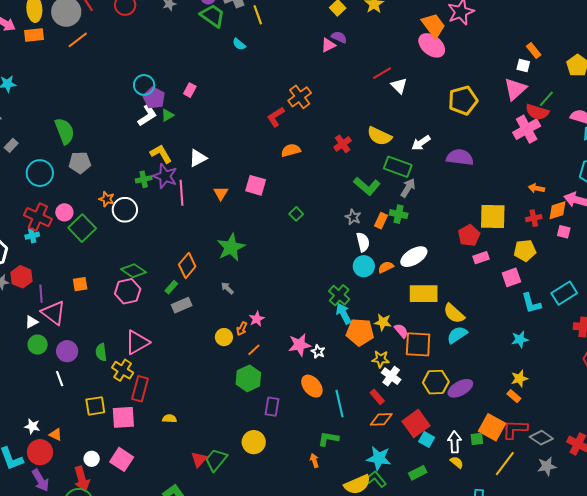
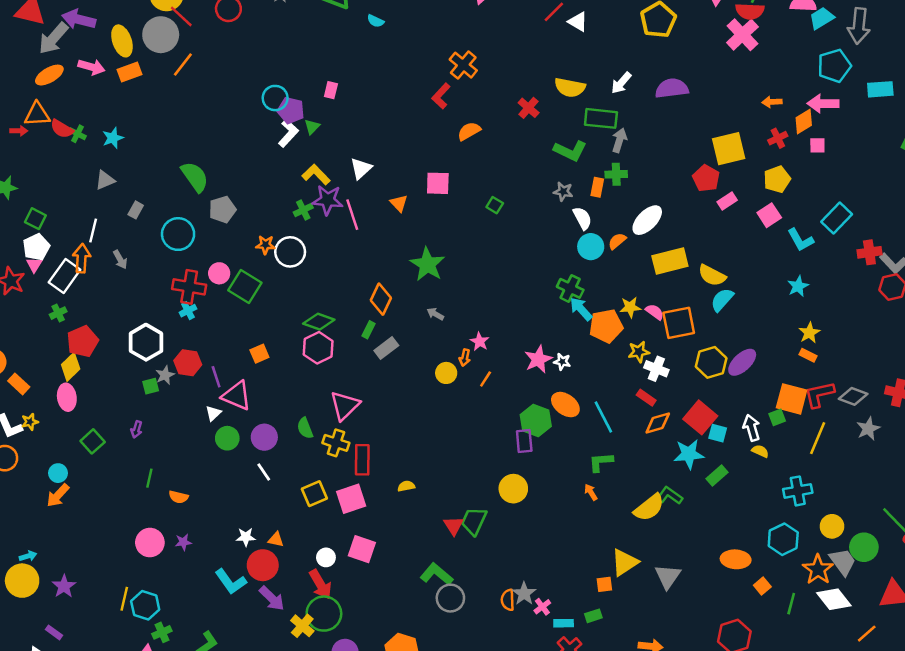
green hexagon: (248, 378) -> (536, 420), moved
cyan star: (379, 458) -> (689, 454), moved

